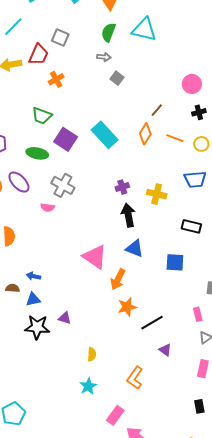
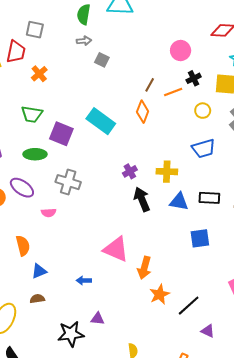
orange line: (175, 138) -> (173, 92), moved, turned -30
pink semicircle: (48, 207) -> (49, 213), moved
blue triangle: (135, 248) -> (179, 202), moved
blue arrow: (33, 276) -> (84, 280), moved
blue triangle: (33, 299) -> (39, 271), moved

